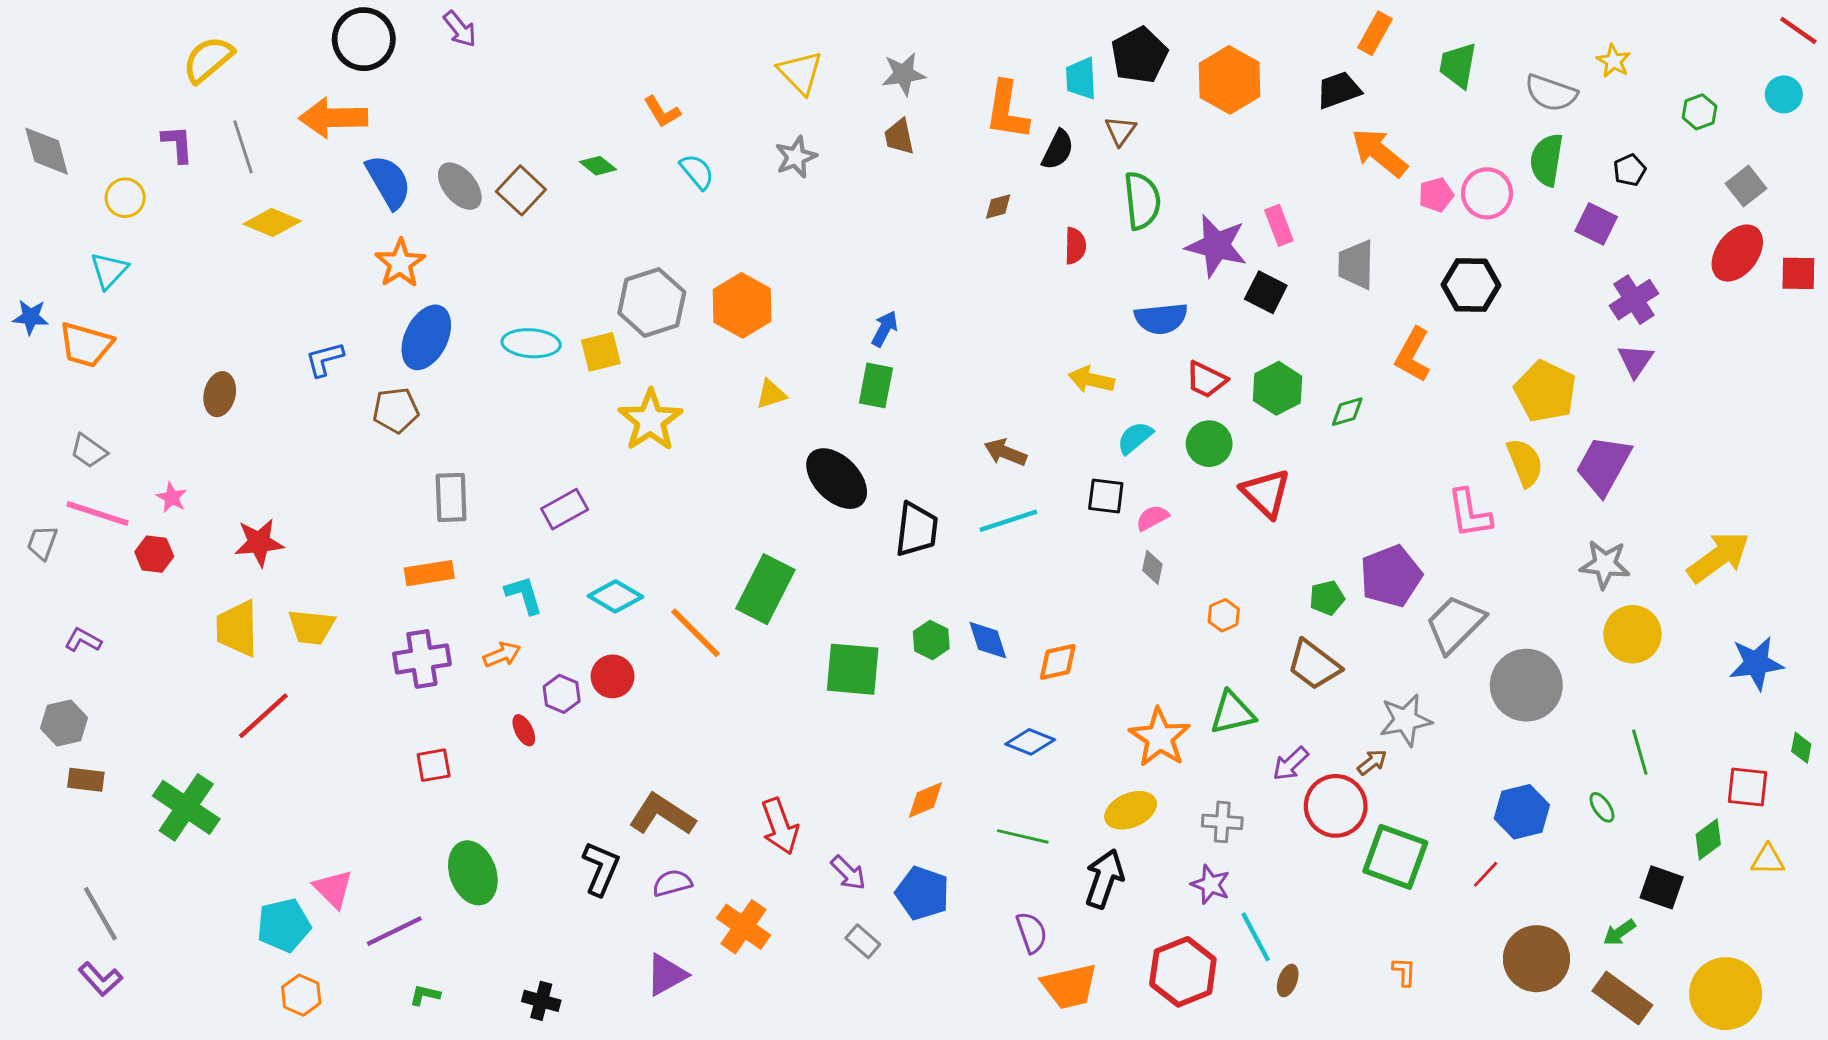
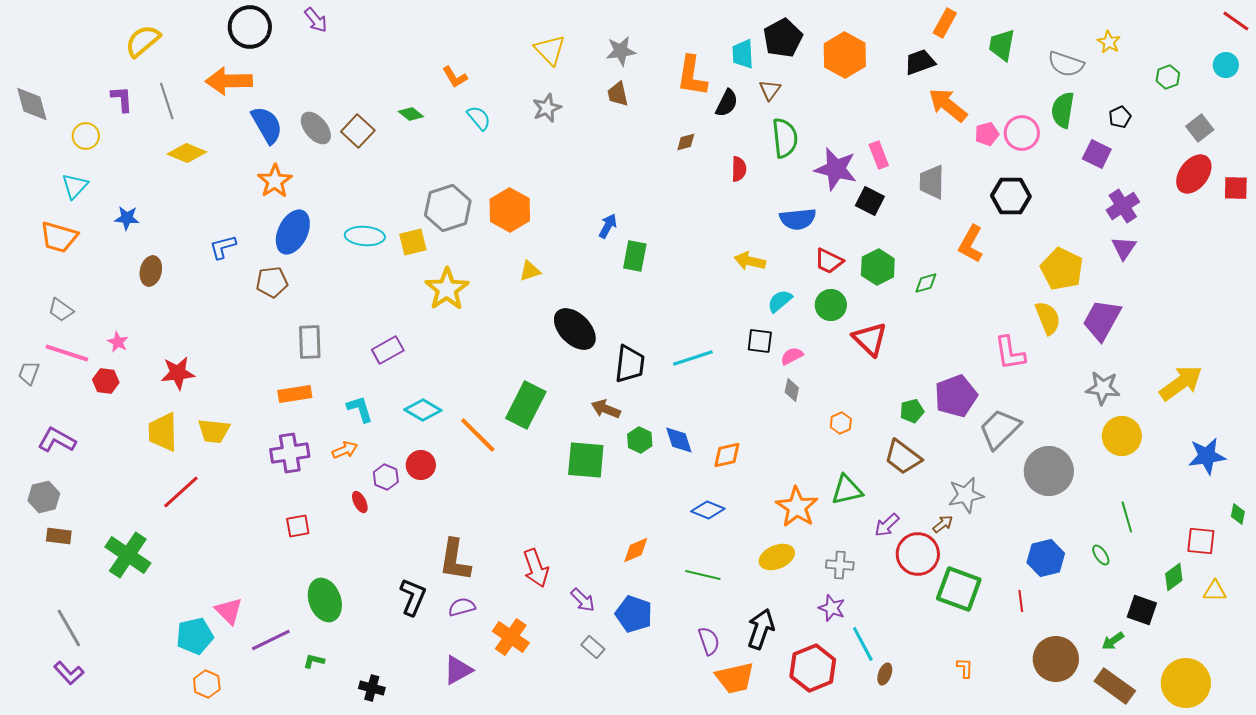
blue star: (31, 317) -> (127, 218), moved
green rectangle: (876, 385) -> (635, 256), moved
brown arrow: (1005, 452) -> (606, 409), moved
purple L-shape: (83, 640) -> (57, 440), size x1.5
brown L-shape: (662, 815) -> (455, 560), turned -114
red line: (1486, 874) -> (1021, 601), turned -50
black arrow: (1104, 879) -> (761, 629), moved
green L-shape: (425, 995) -> (314, 661), moved

